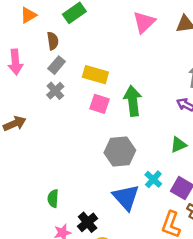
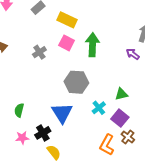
gray cross: (55, 91) -> (39, 52), moved
green triangle: (178, 145) -> (121, 94), moved
blue triangle: (126, 197) -> (62, 113), moved

